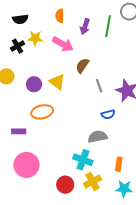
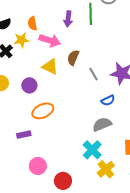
orange semicircle: (60, 16) -> (32, 23), moved
yellow triangle: (57, 82) -> (50, 67), moved
cyan cross: (83, 160) -> (92, 150), turned 36
pink circle: (26, 165) -> (38, 166), size x0.7
red circle: (65, 185) -> (63, 181), moved

